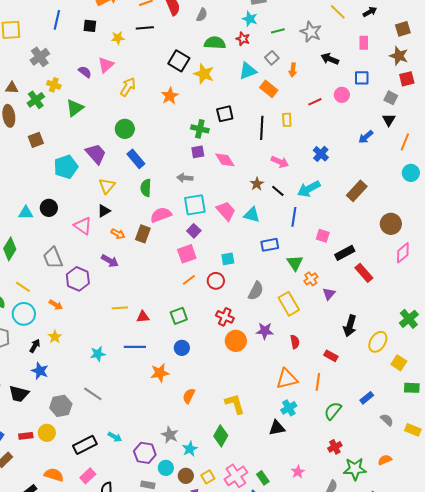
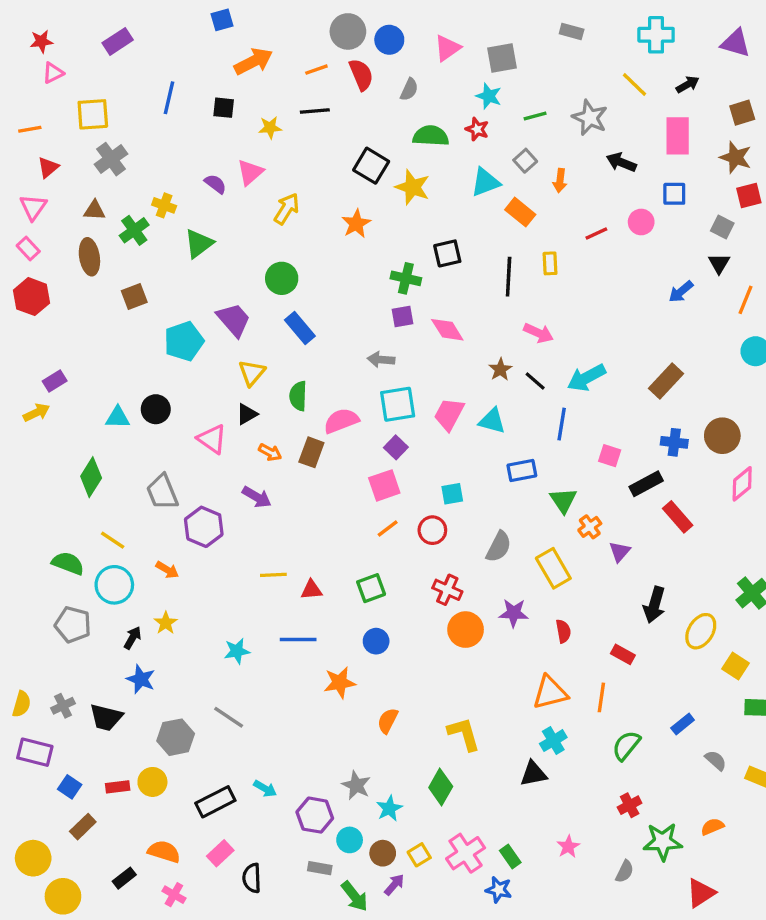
pink rectangle: (364, 43) -> (678, 136), size x1.6
gray cross: (40, 57) -> (111, 159), moved
blue cross: (321, 154) -> (674, 442), moved, turned -35
green semicircle: (146, 188) -> (298, 396), moved
pink trapezoid: (226, 211) -> (449, 414), turned -110

